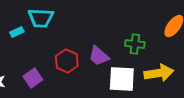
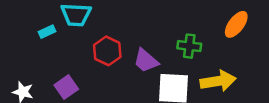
red hexagon: (67, 61) -> (107, 51), moved

